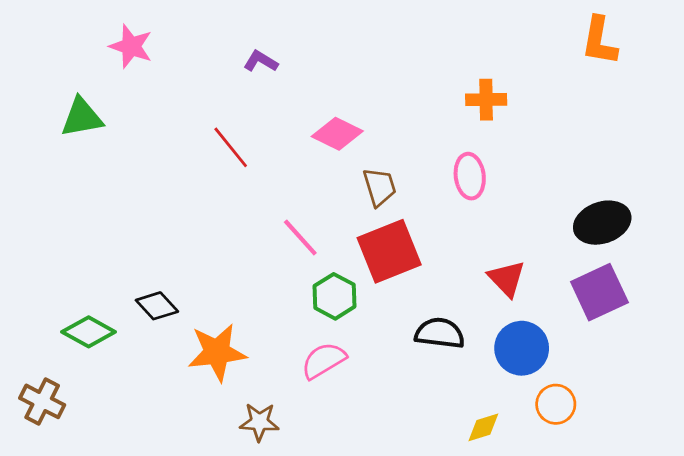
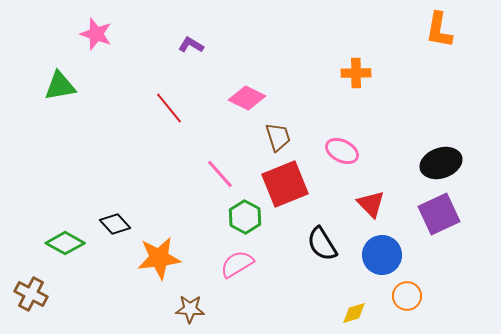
pink ellipse: (470, 176) -> (342, 151), moved, turned -56
black semicircle: (440, 333) -> (322, 244), turned -129

